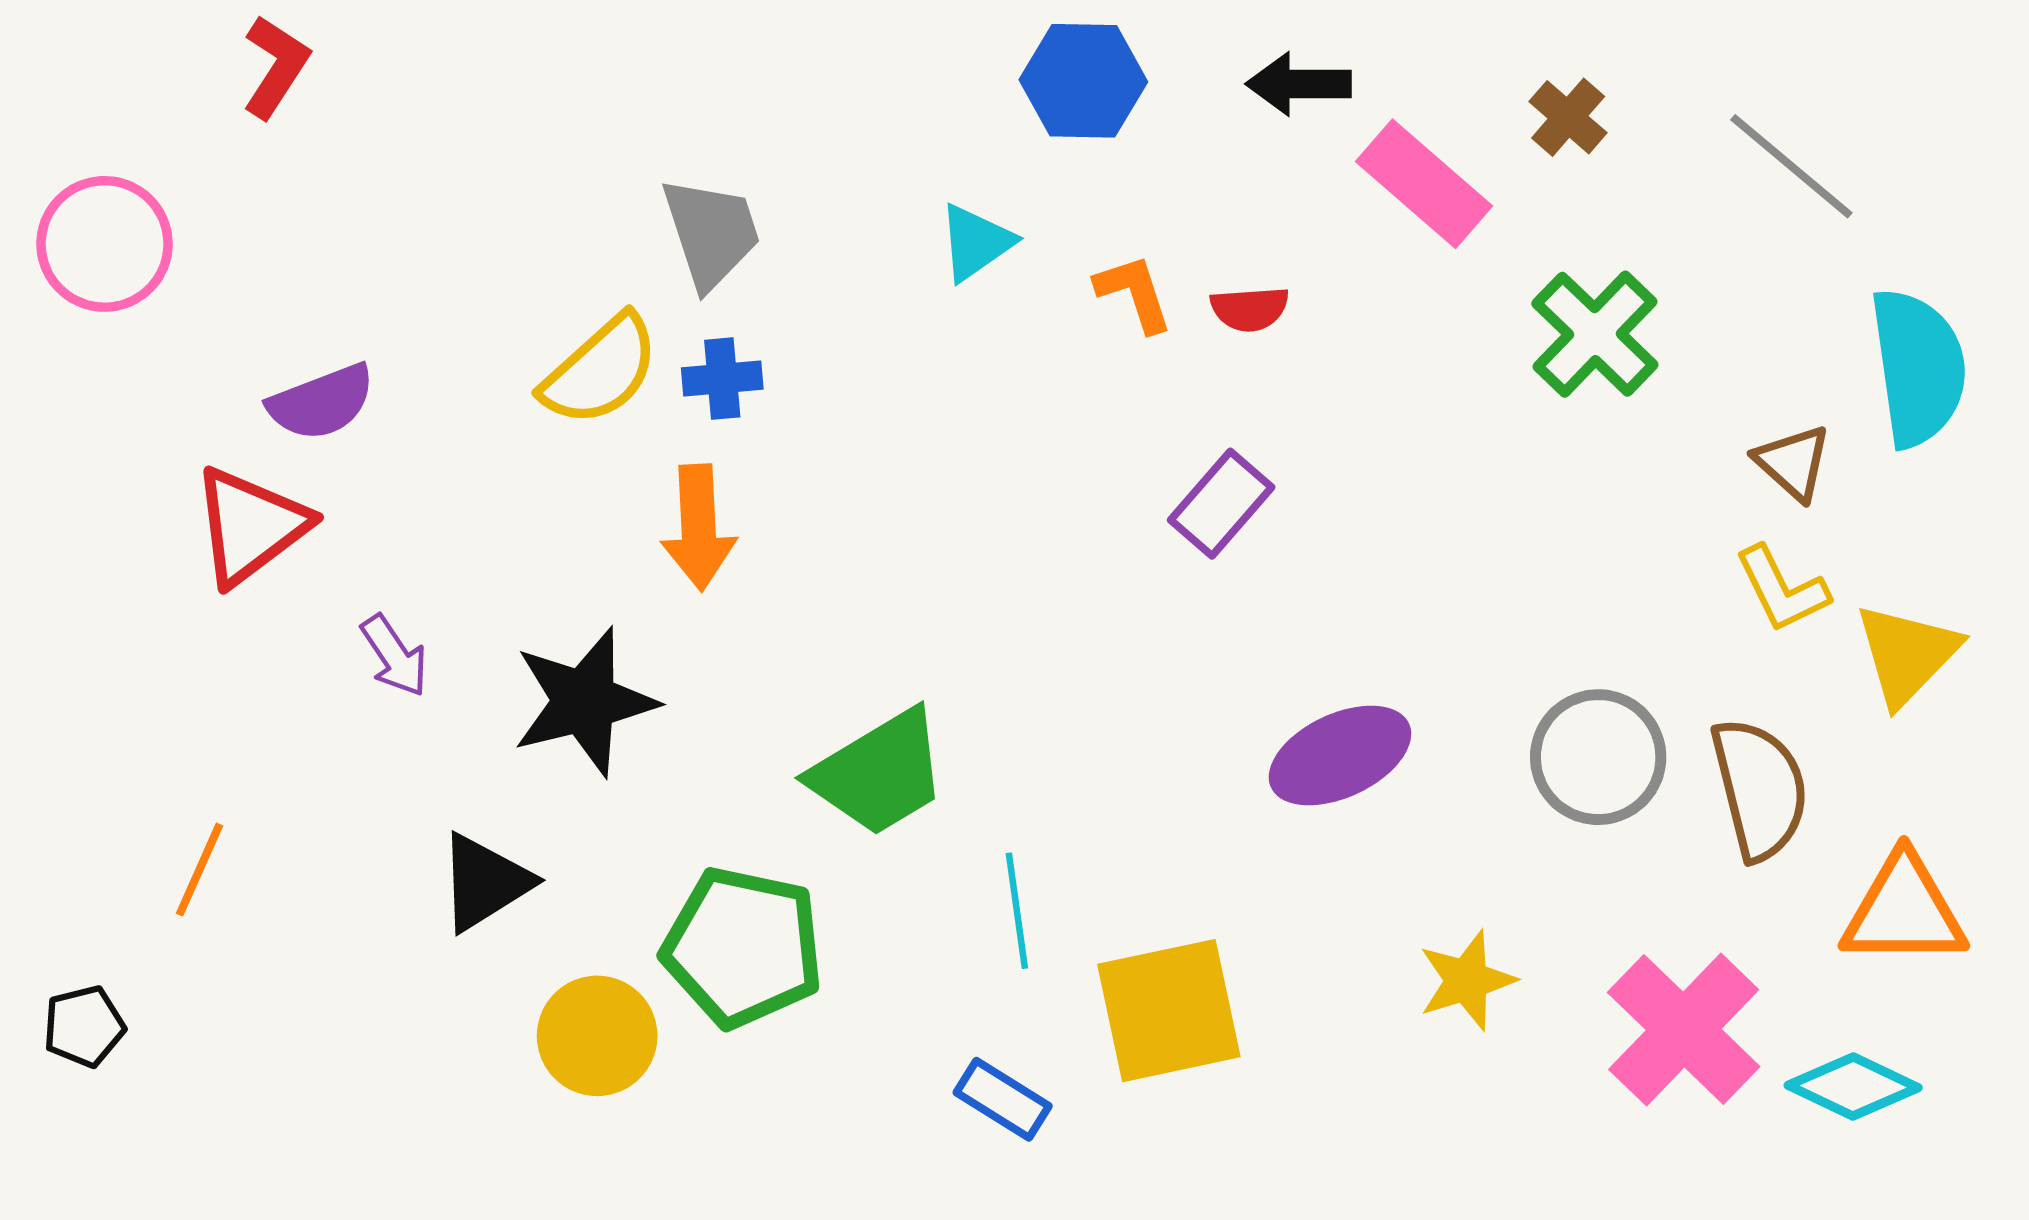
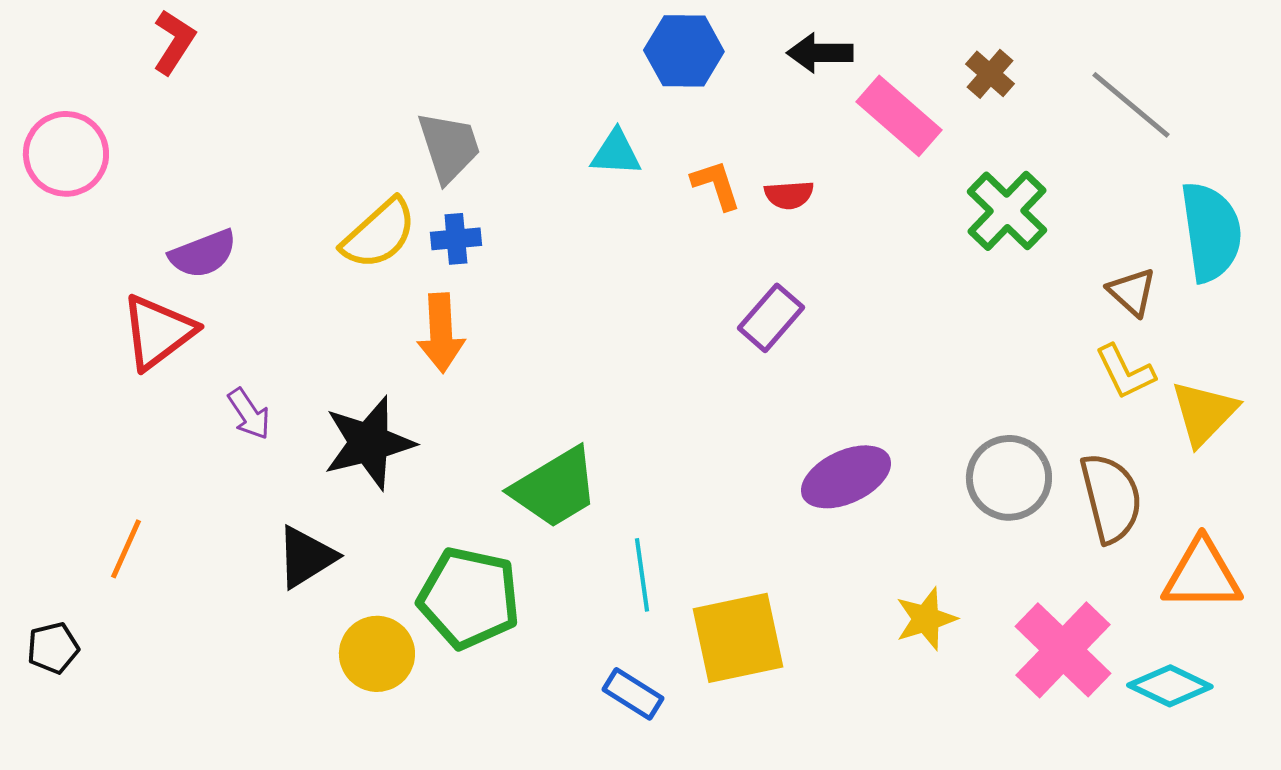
cyan triangle: (976, 242) -> (616, 153), turned 38

